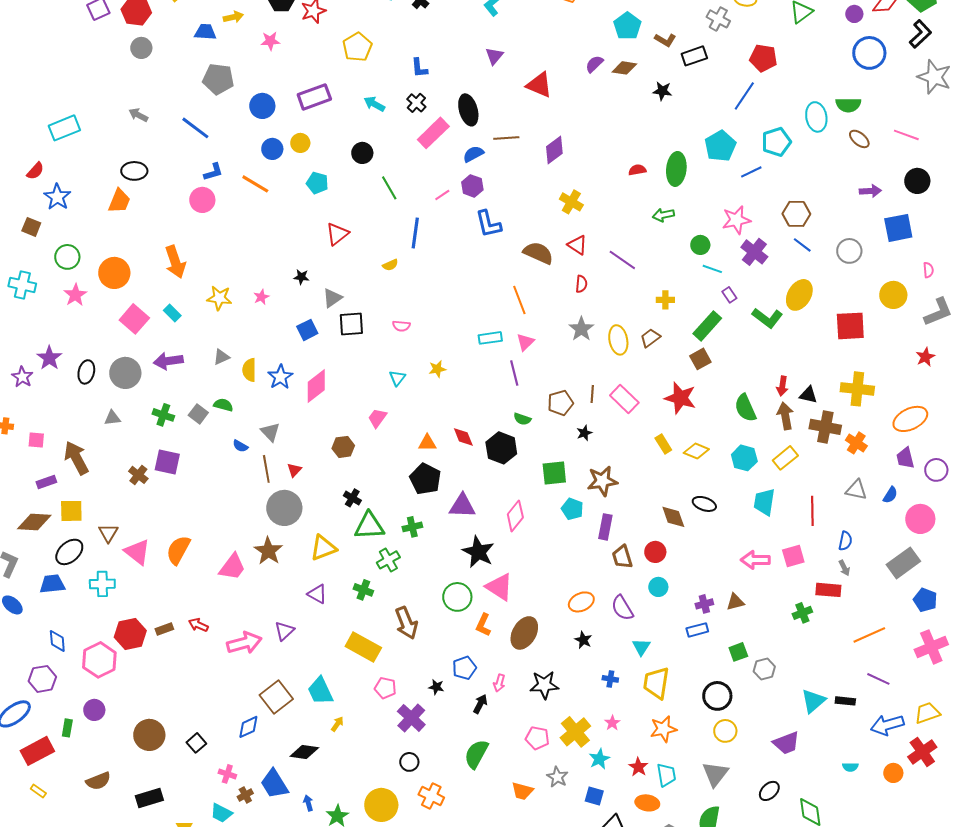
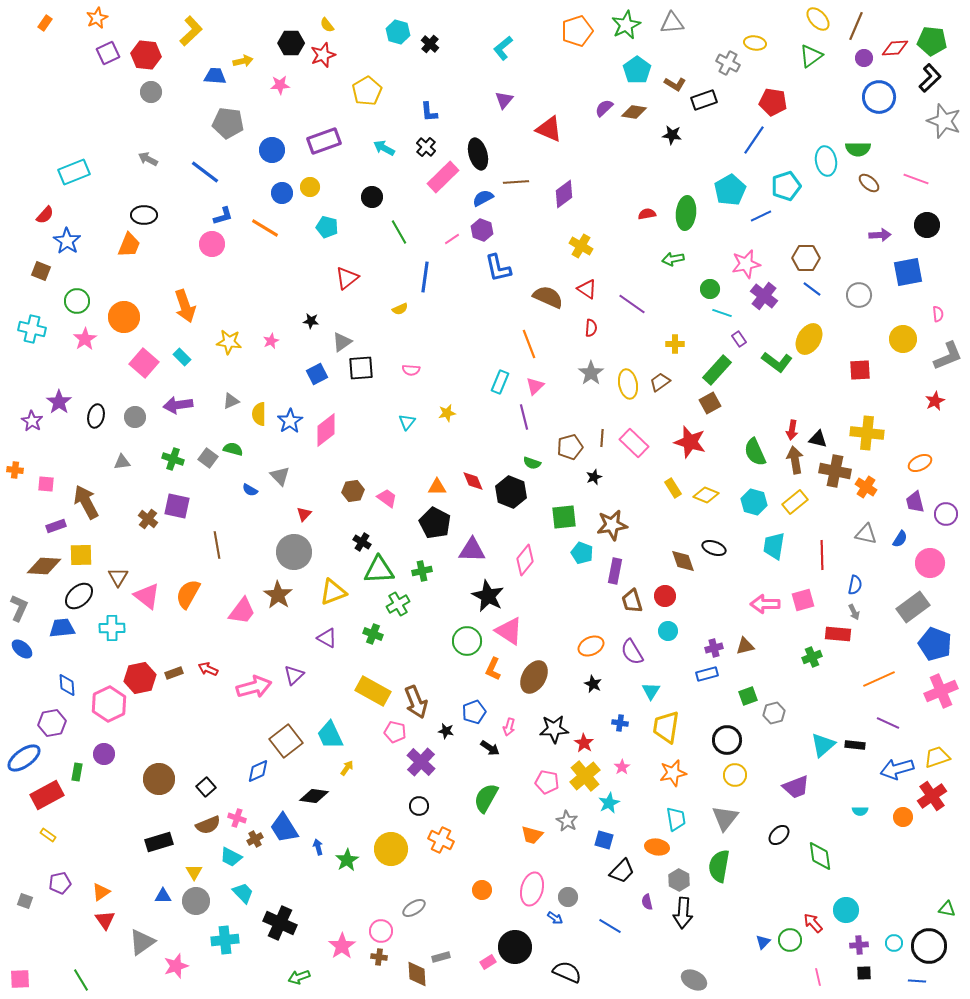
red square: (850, 326) -> (860, 370), size x0.7
cyan rectangle: (490, 338) -> (500, 382), turned -60
gray circle: (125, 373) -> (135, 417), size x0.7
pink trapezoid: (377, 418) -> (387, 498), moved, turned 90
orange ellipse: (910, 419) -> (920, 463), size x0.7
brown line: (266, 469) -> (217, 545), moved
blue pentagon: (925, 600) -> (935, 644), size x1.4
brown arrow: (406, 623) -> (416, 702), moved
black arrow: (480, 704) -> (490, 748), turned 96
red star: (638, 767) -> (584, 743), moved
brown semicircle: (98, 781) -> (208, 825), moved

